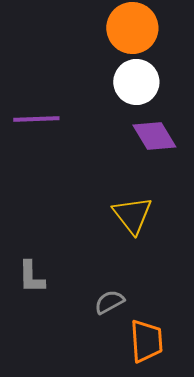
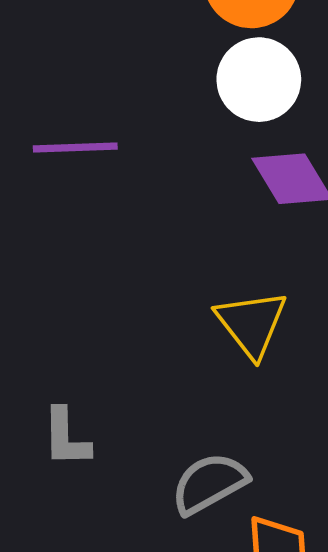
gray semicircle: (109, 302) -> (209, 483), size x1.4

